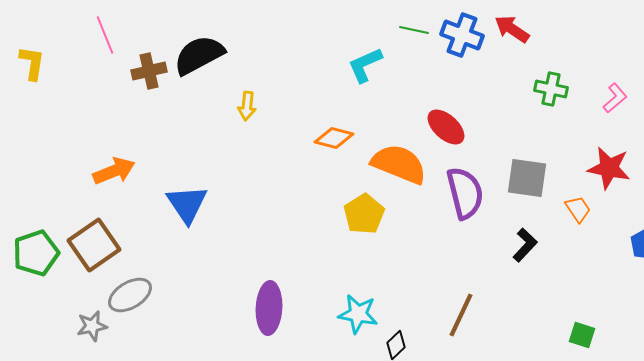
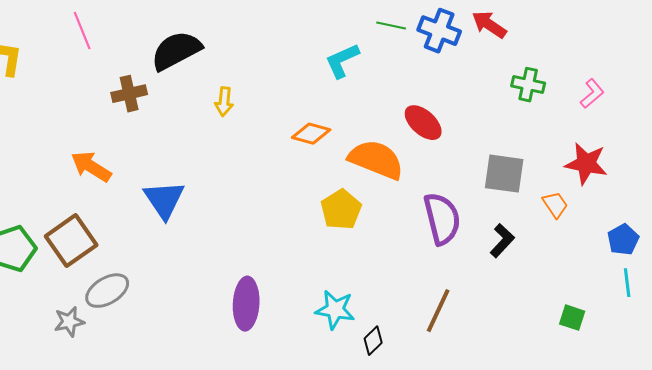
brown cross: (149, 71) -> (129, 94), moved
orange arrow: (114, 171) -> (91, 167), turned -126
purple semicircle: (465, 193) -> (442, 219), moved
green square: (582, 335) -> (572, 318), moved

